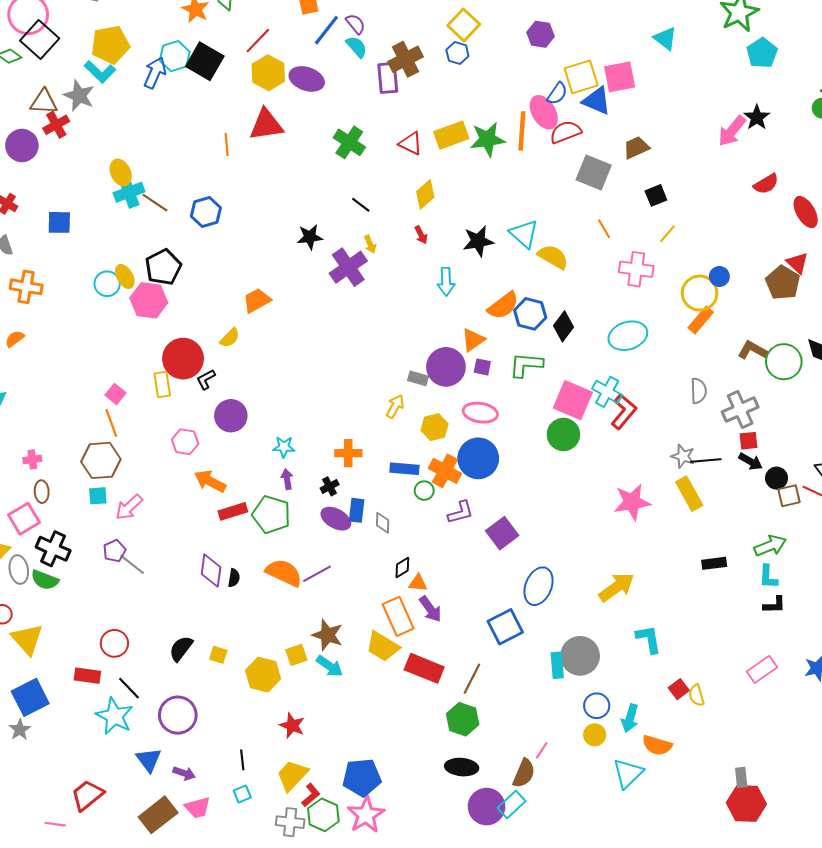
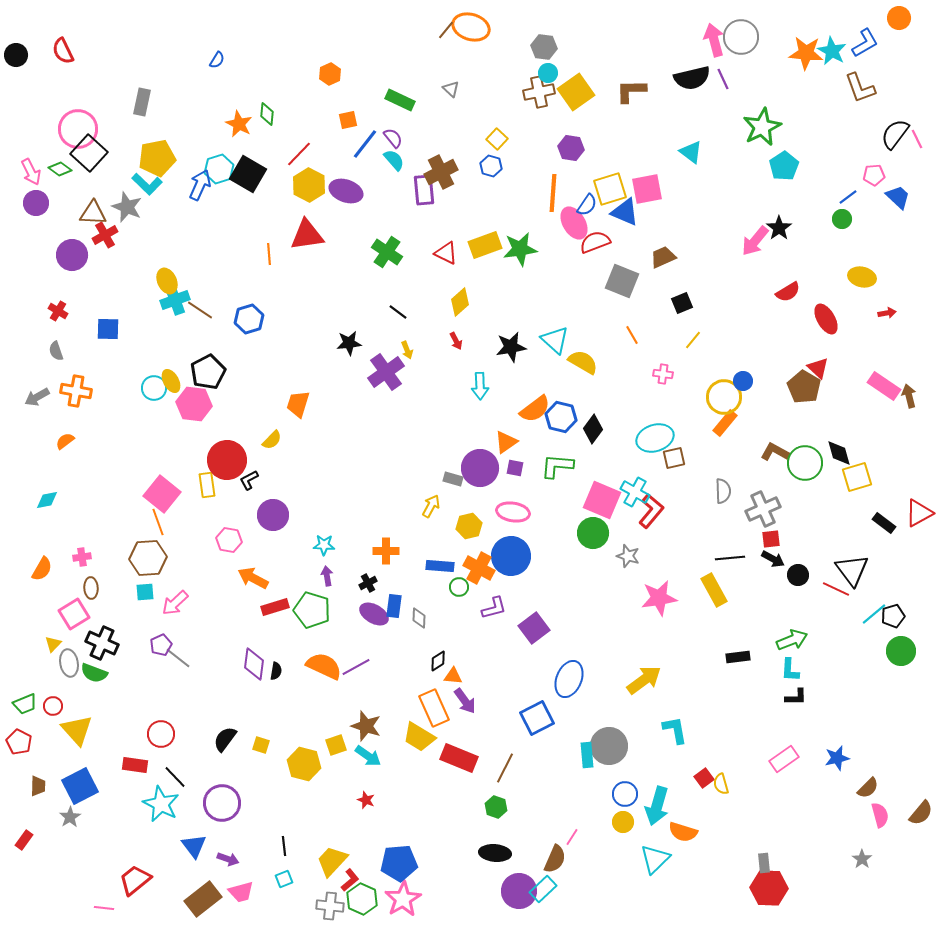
yellow square: (464, 25) -> (497, 139), size x0.7
orange line: (522, 131) -> (553, 193), moved
pink cross: (636, 269) -> (663, 374), size x0.6
orange trapezoid: (257, 300) -> (298, 404), turned -44
pink square: (115, 394) -> (162, 494), size x1.8
gray star: (683, 456) -> (628, 556), moved
brown square: (789, 496) -> (674, 458), moved
cyan arrow: (630, 718) -> (657, 806), size x1.4
green hexagon: (463, 719) -> (496, 807), size x0.7
red star: (292, 725) -> (366, 800), moved, size x0.7

